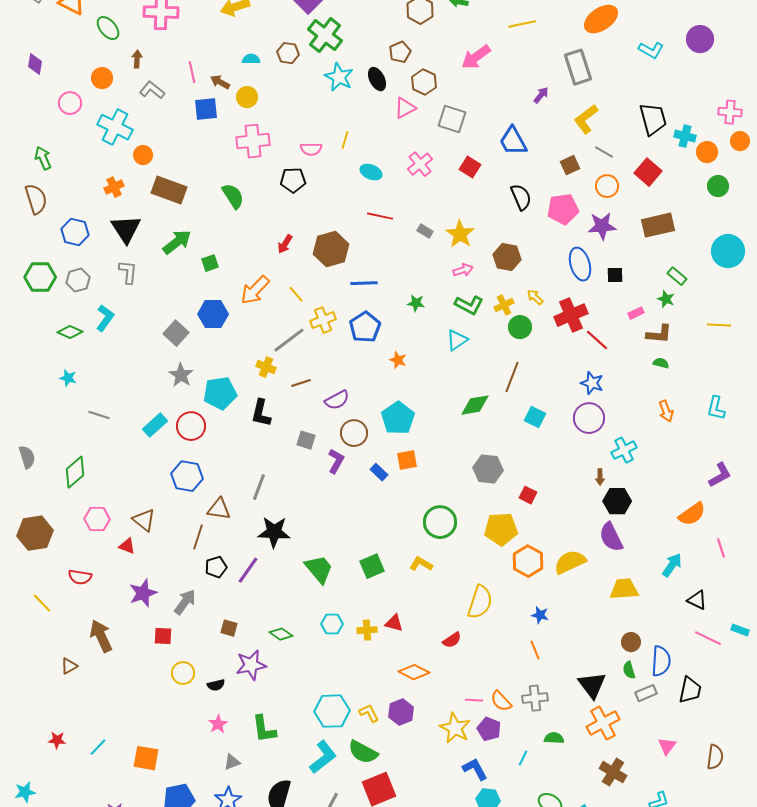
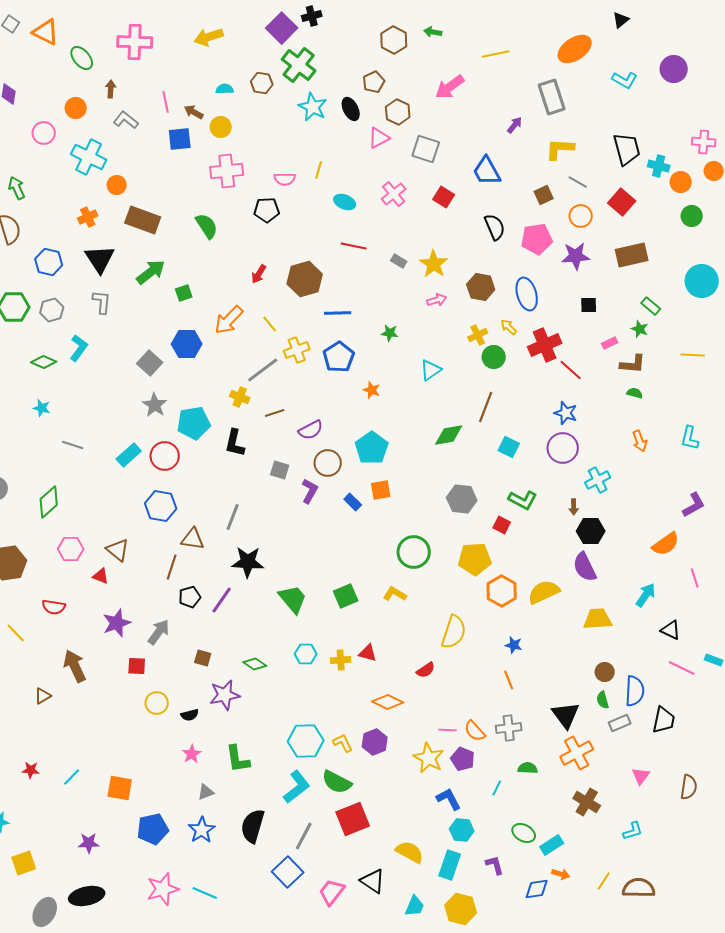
yellow L-shape: (586, 119) -> (560, 149), turned 40
blue ellipse: (580, 264) -> (527, 294), moved
green L-shape: (469, 305) -> (523, 500), moved

